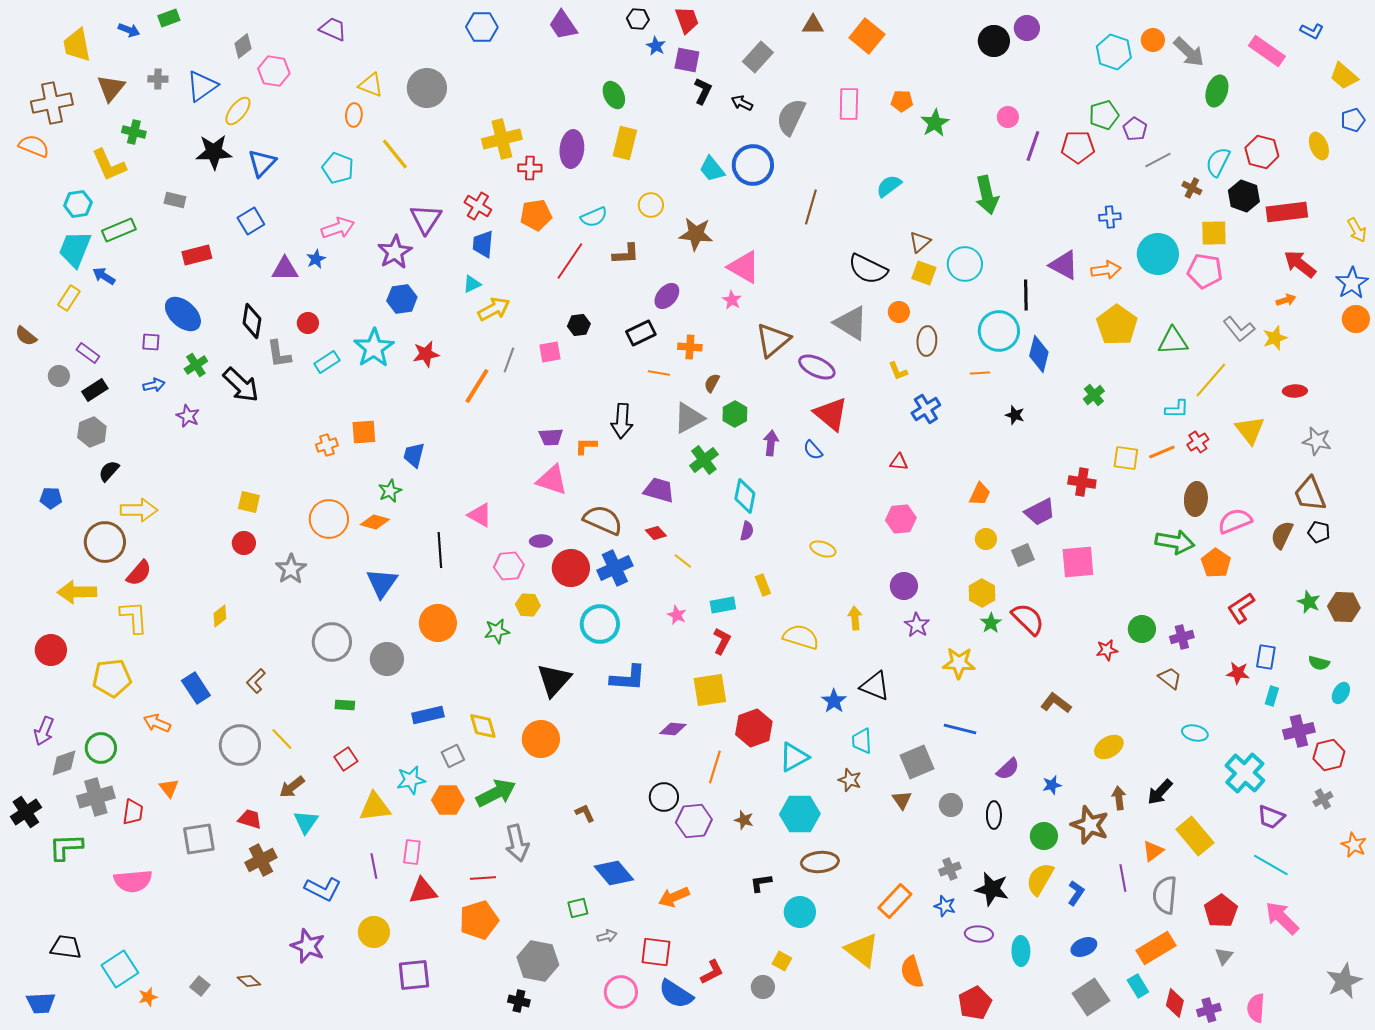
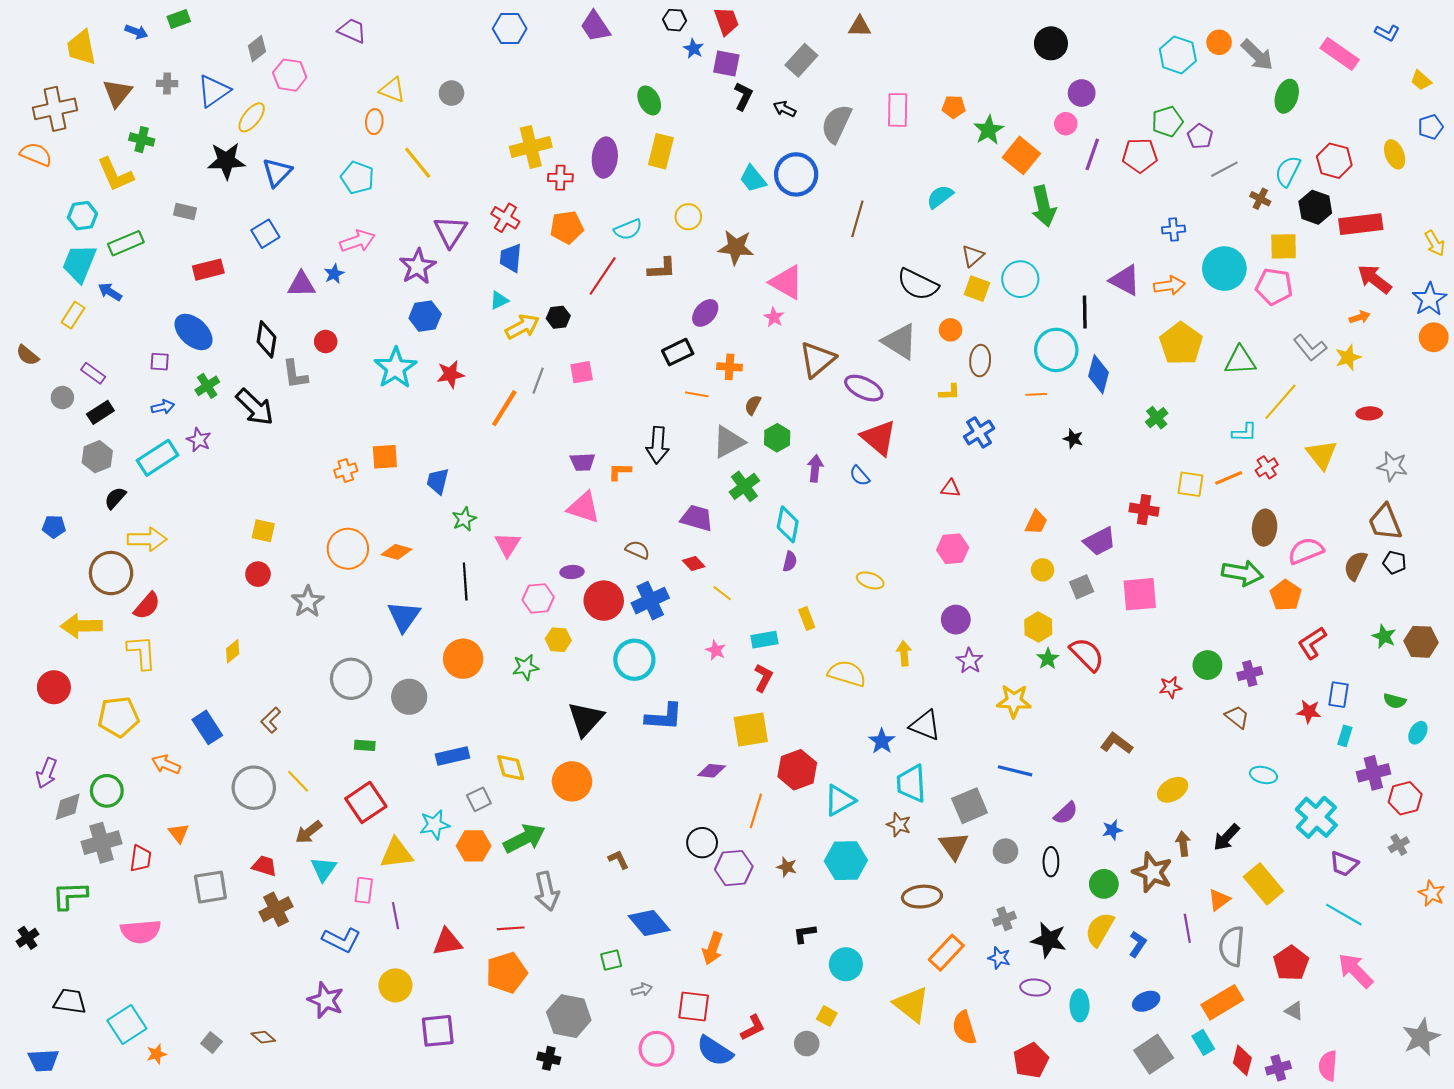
purple circle: (1027, 28) -> (1082, 93), moved
orange square: (867, 36) -> (1021, 155), moved
yellow trapezoid: (1344, 76) -> (1421, 80), size x0.7
gray circle: (427, 88) -> (451, 93), size x0.6
black hexagon: (579, 325) -> (558, 317), moved
cyan rectangle: (327, 362) -> (158, 458), moved, size x1.5
yellow L-shape: (898, 371) -> (949, 392), turned -70
green star: (390, 491) -> (464, 519), moved
pink triangle: (480, 515) -> (508, 544), turned 32
brown semicircle: (603, 520) -> (638, 550), size x0.6
cyan trapezoid: (862, 741) -> (911, 783), size x1.4
red square: (346, 759) -> (366, 802), size x1.6
brown triangle: (902, 800) -> (954, 846), size x1.4
black cross: (26, 812) -> (27, 938), moved, size x0.7
pink rectangle: (412, 852) -> (364, 890), moved
brown ellipse: (820, 862) -> (922, 897), moved
orange arrow: (674, 897) -> (713, 948), turned -48
gray triangle: (1224, 956) -> (1294, 1011), turned -42

